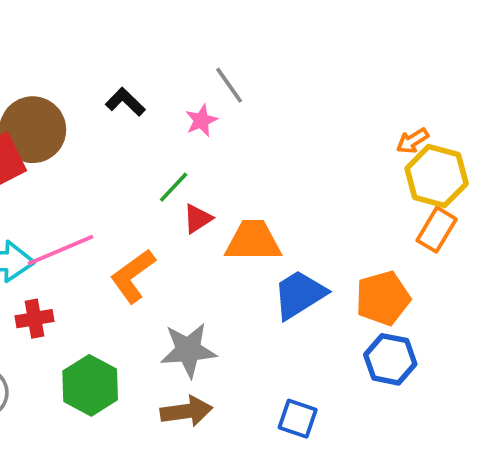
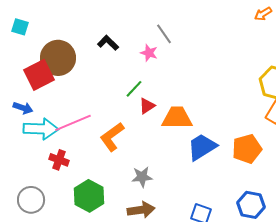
pink star: (201, 120) -> (149, 53), turned -30
orange arrow: (412, 141) -> (263, 14), moved
red cross: (35, 319) -> (59, 160), turned 30
gray star: (188, 350) -> (142, 177), size x0.7
blue hexagon: (390, 359) -> (251, 205), moved

